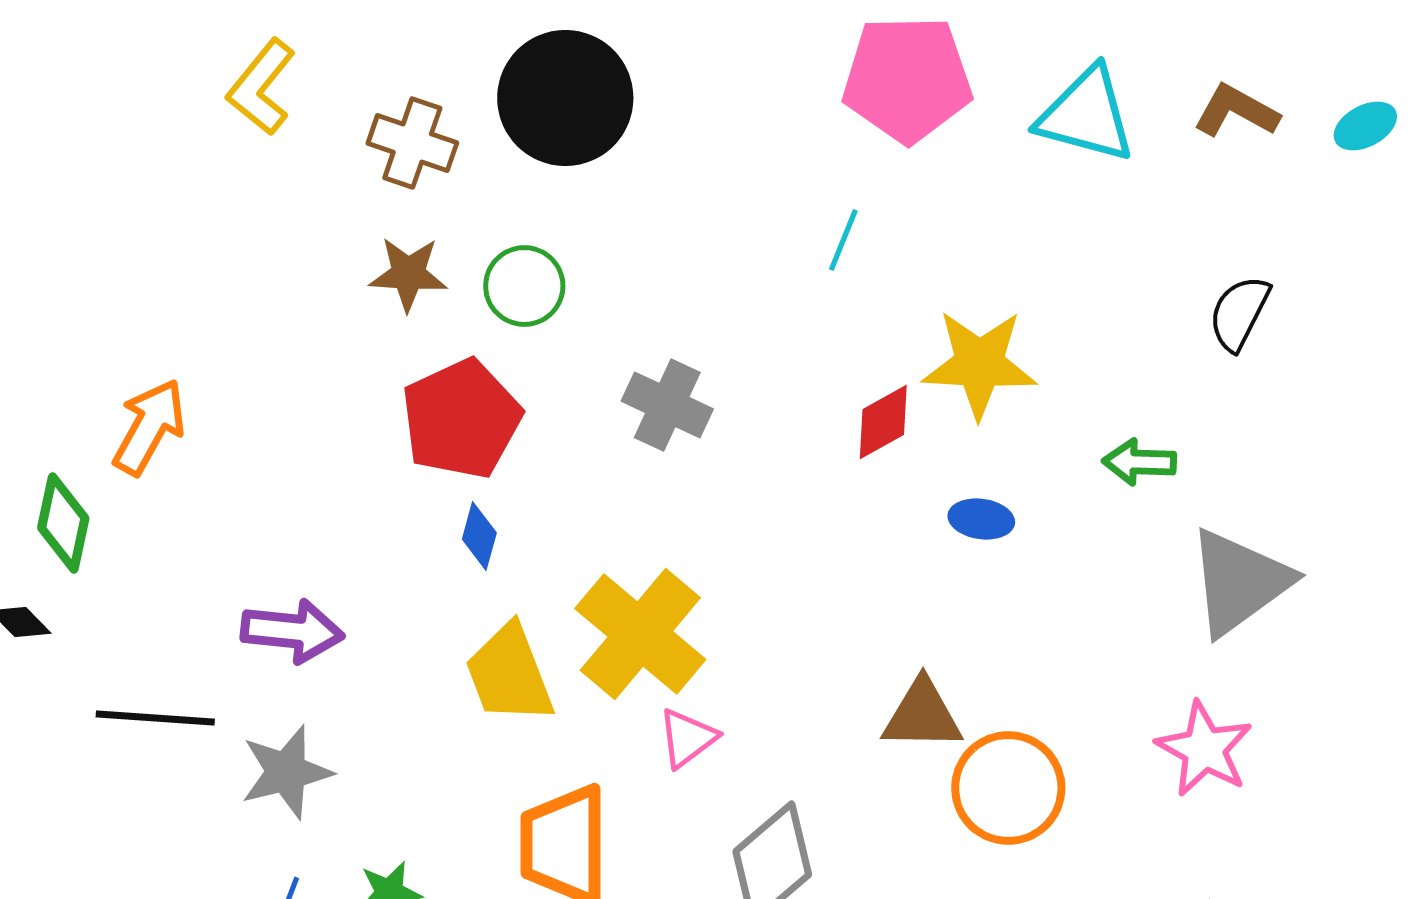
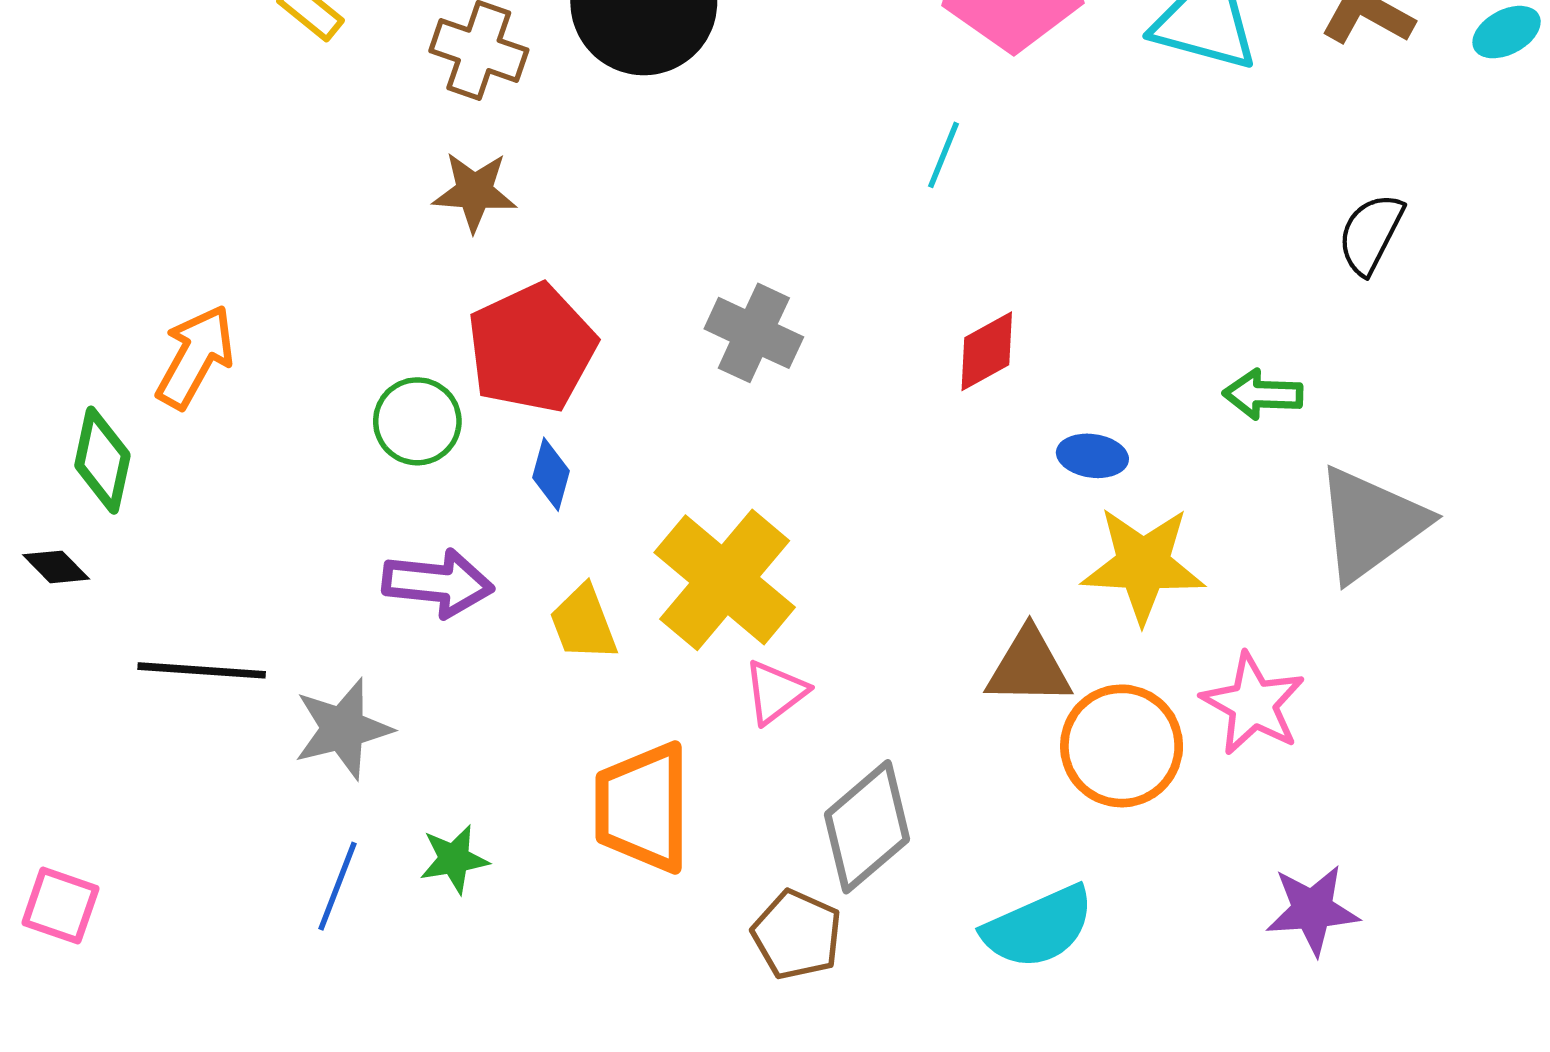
green circle: (524, 286) -> (417, 421), moved
yellow star: (979, 364) -> (1143, 565), moved
purple arrow: (292, 631) -> (438, 583), moved
yellow trapezoid: (509, 674) -> (583, 623), size x0.7
pink star: (1204, 749) -> (1253, 704), moved

